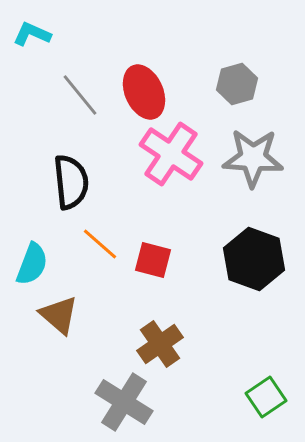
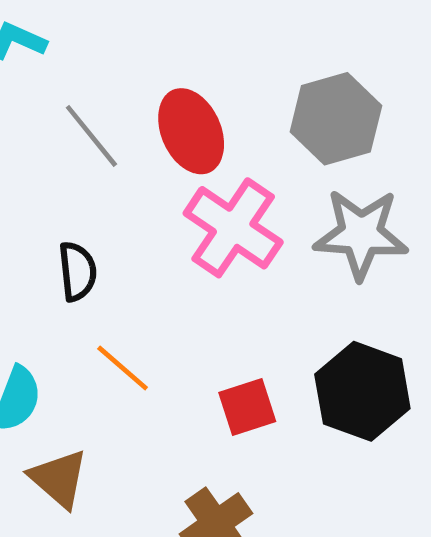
gray hexagon: (237, 84) -> (336, 119), size x1.4
black semicircle: (71, 182) -> (77, 271), size x0.7
red square: (153, 260) -> (247, 407), moved, turned -33

